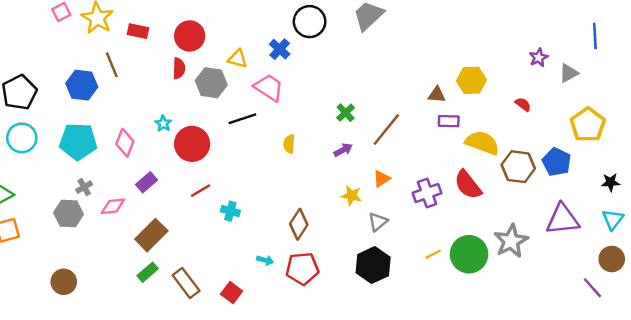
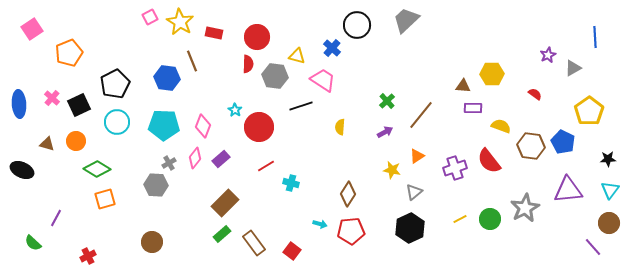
yellow semicircle: (482, 143) -> (501, 126), size x0.7
pink diamond: (113, 206) -> (195, 158), moved, turned -45
green circle: (469, 254) -> (490, 219), size x0.7

